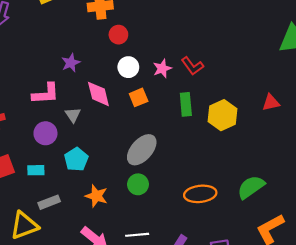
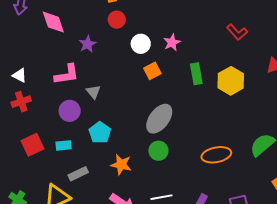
red circle: (118, 35) -> (117, 20), moved
red L-shape: (192, 66) -> (237, 32), moved
pink diamond: (98, 94) -> (53, 22), moved

